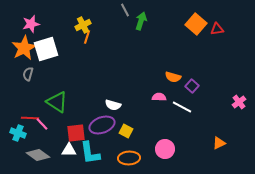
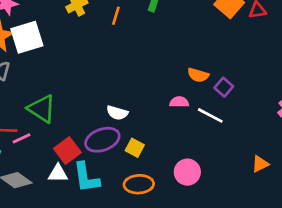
orange line: (87, 37) -> (116, 16), moved
pink line: (42, 124) -> (21, 138), turned -72
red square: (76, 133) -> (67, 151), turned -30

